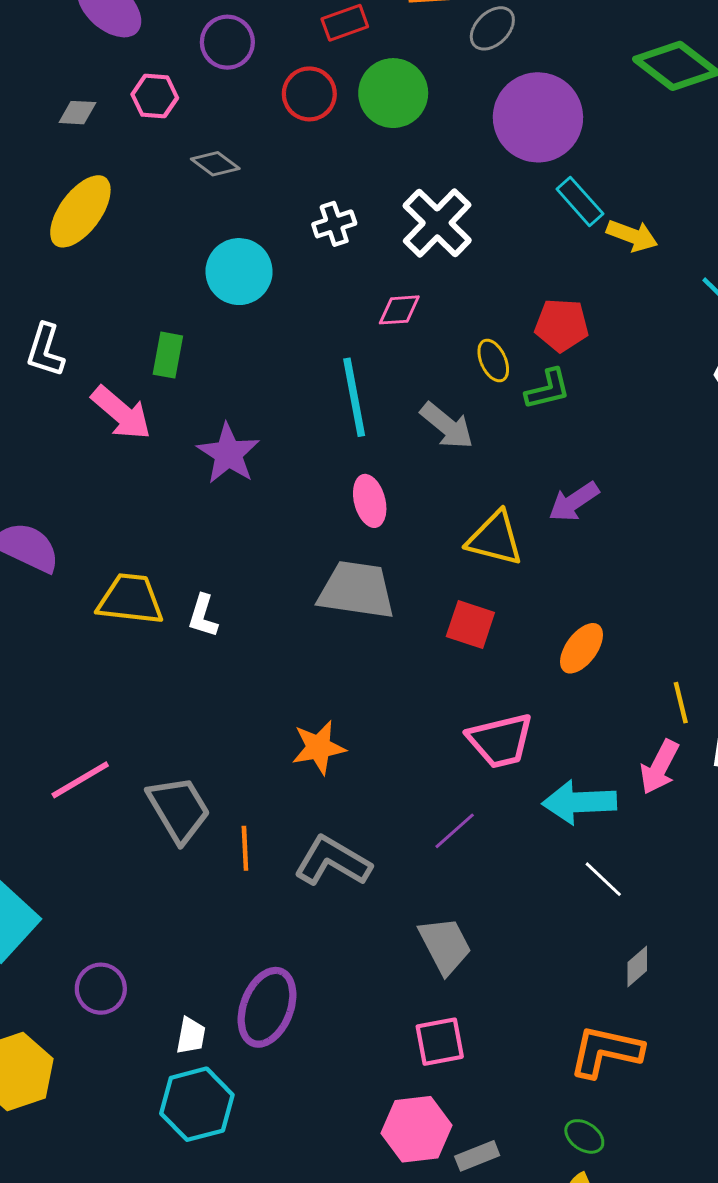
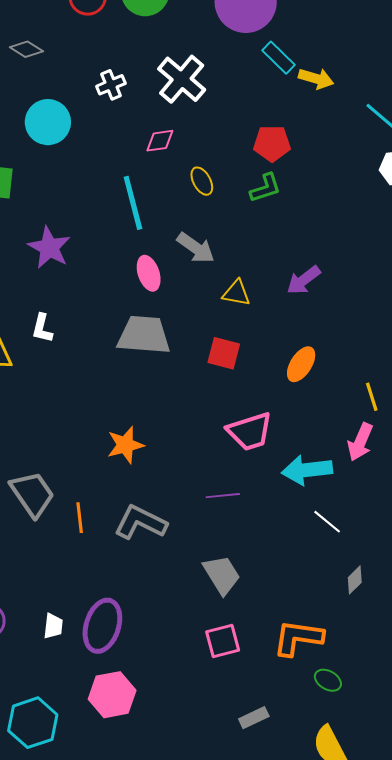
yellow ellipse: (493, 361) -> (202, 181), moved
gray arrow: (447, 426) -> (196, 248), moved
purple arrow: (574, 502) -> (304, 280), moved
yellow triangle: (495, 539) -> (236, 293), size x0.7
white L-shape: (203, 616) -> (42, 328), moved
purple line: (455, 831) -> (223, 496), turned 40
white trapezoid: (191, 1036) -> (53, 626), moved
orange L-shape: (606, 1051) -> (298, 638), moved
cyan hexagon: (197, 1104) -> (33, 723), moved
pink hexagon: (416, 1129) -> (112, 695), moved
green ellipse: (584, 1136) -> (328, 680), moved

